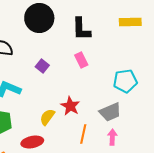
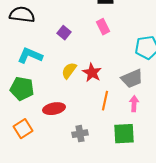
yellow semicircle: (47, 117) -> (69, 71), moved

